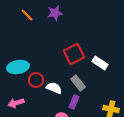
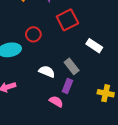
red square: (74, 54) -> (67, 20), moved
red circle: (36, 80) -> (33, 34), moved

